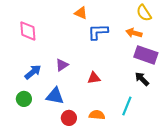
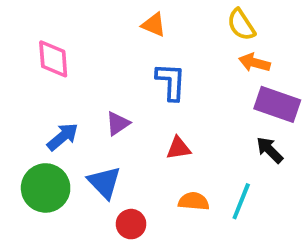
yellow semicircle: (144, 13) -> (241, 25), moved
blue L-shape: (98, 32) -> (171, 82), moved, turned 95
blue triangle: (55, 96) -> (104, 182), turned 36
green circle: (24, 99) -> (46, 188), size x1.6
orange semicircle: (97, 115) -> (194, 201), moved

